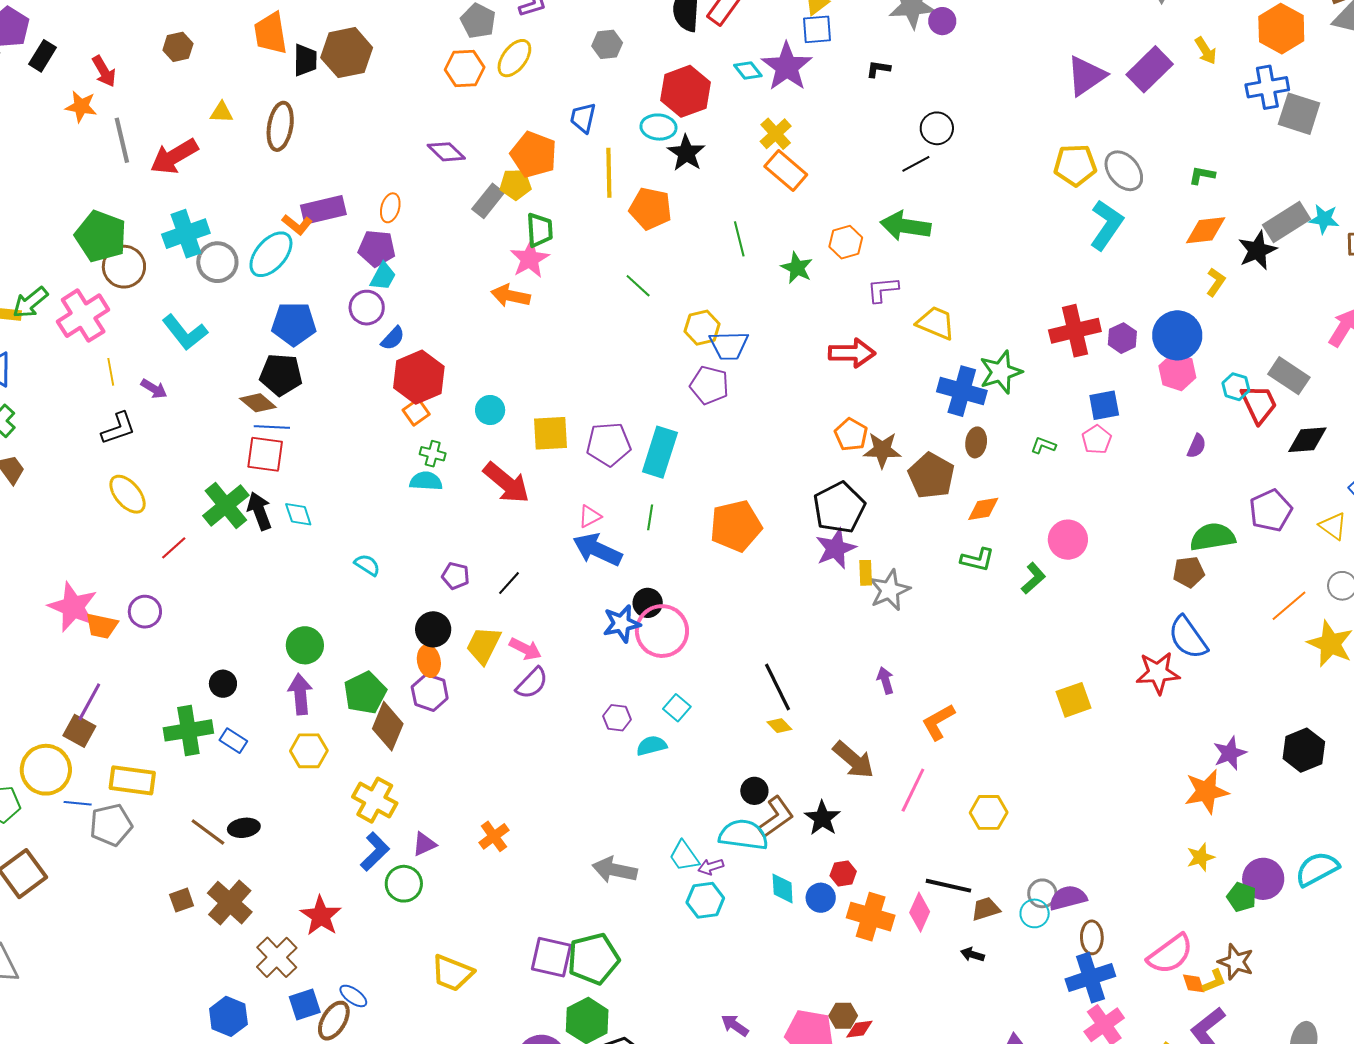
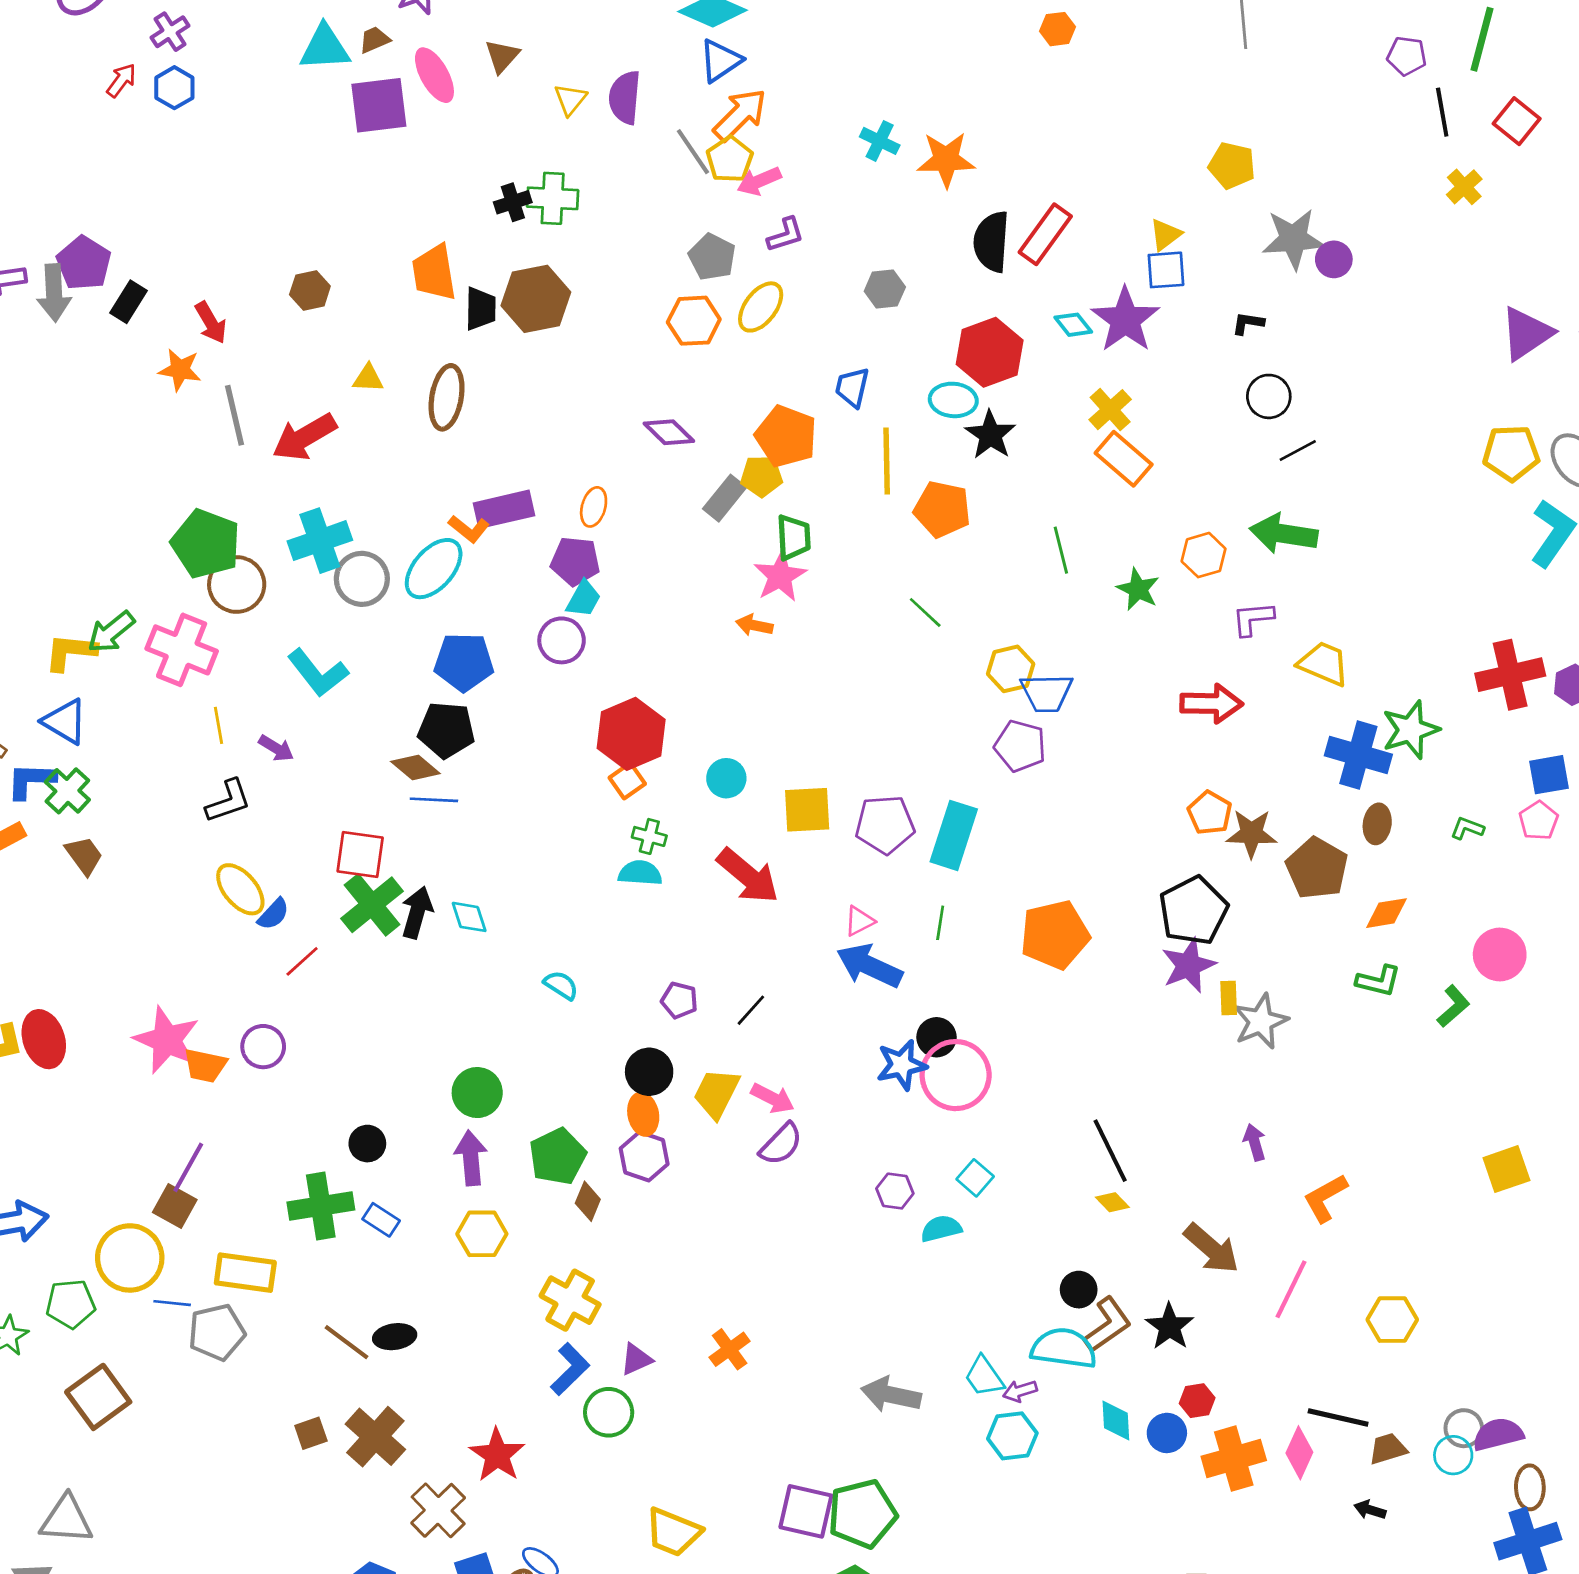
black circle: (937, 128) -> (1269, 396), moved
orange arrow: (511, 296) -> (754, 625), size x0.7
pink cross: (83, 316) -> (182, 650), turned -36
blue semicircle: (393, 338) -> (273, 914), moved
red square: (265, 454) -> (360, 855), moved
black arrow: (259, 511) -> (417, 912), turned 36
brown diamond: (388, 726) -> (588, 1201), size x0.6
orange cross: (871, 917) -> (1234, 1458), turned -33

